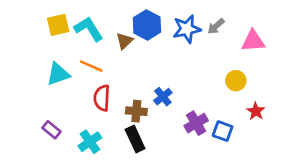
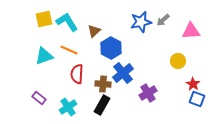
blue hexagon: (147, 25) -> (111, 48), moved
blue cross: (163, 97) -> (123, 73), size x1.5
blue square: (223, 131) -> (197, 99), moved
black rectangle: (135, 139) -> (102, 105), turned 54

